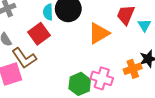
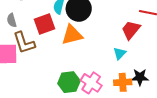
cyan triangle: (144, 25) -> (120, 53), moved
orange triangle: (99, 33) -> (72, 35), moved

